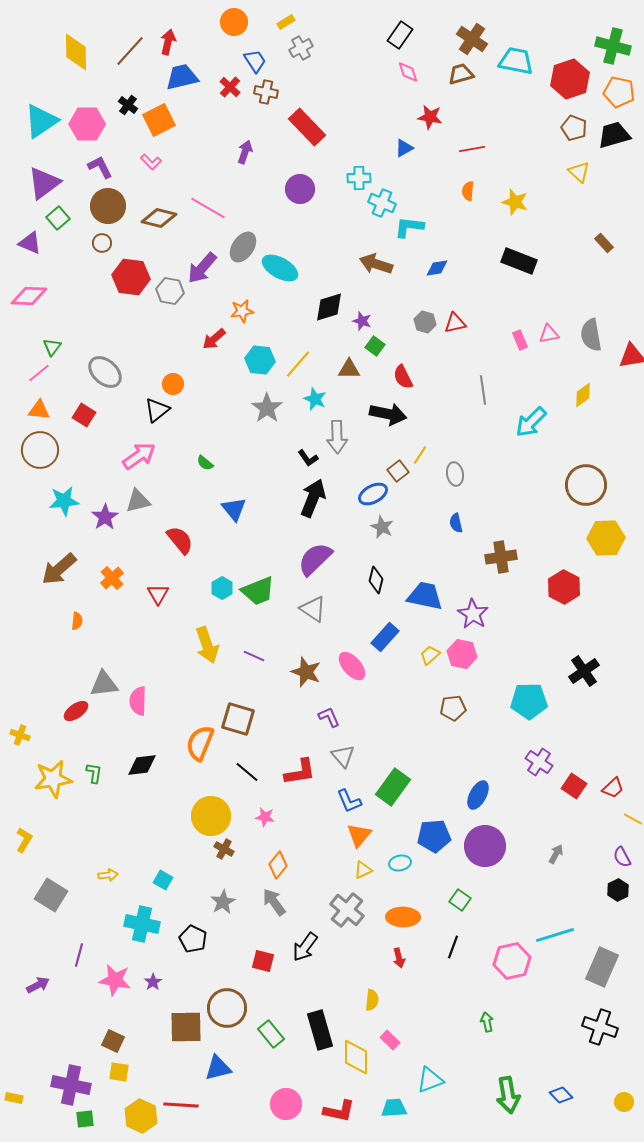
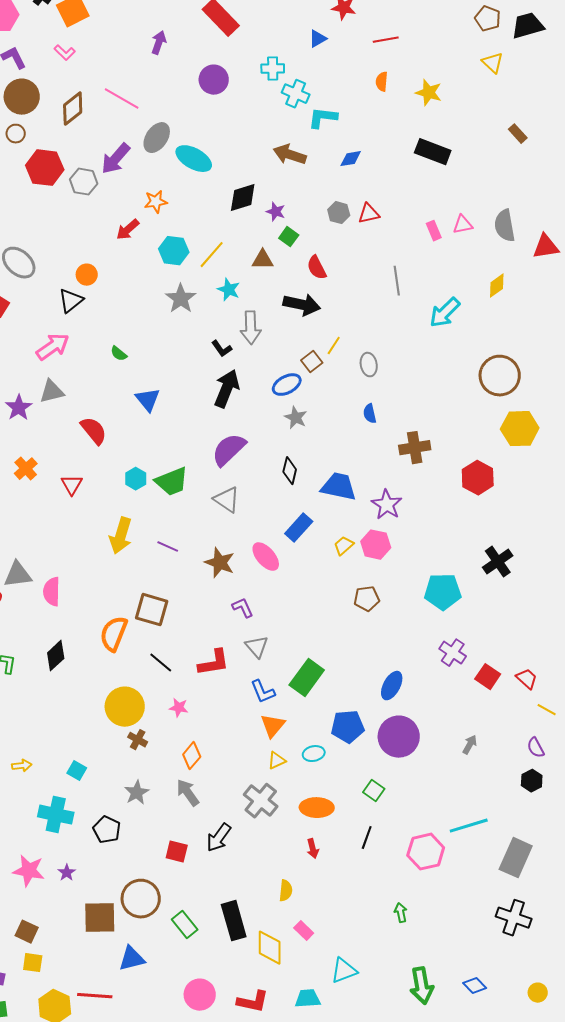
brown diamond: (159, 218) -> (73, 109), turned -52
yellow arrow: (207, 645) -> (121, 536), turned 36
black diamond: (142, 765) -> (56, 656), turned -36
red trapezoid: (613, 788) -> (527, 679), turned -95

